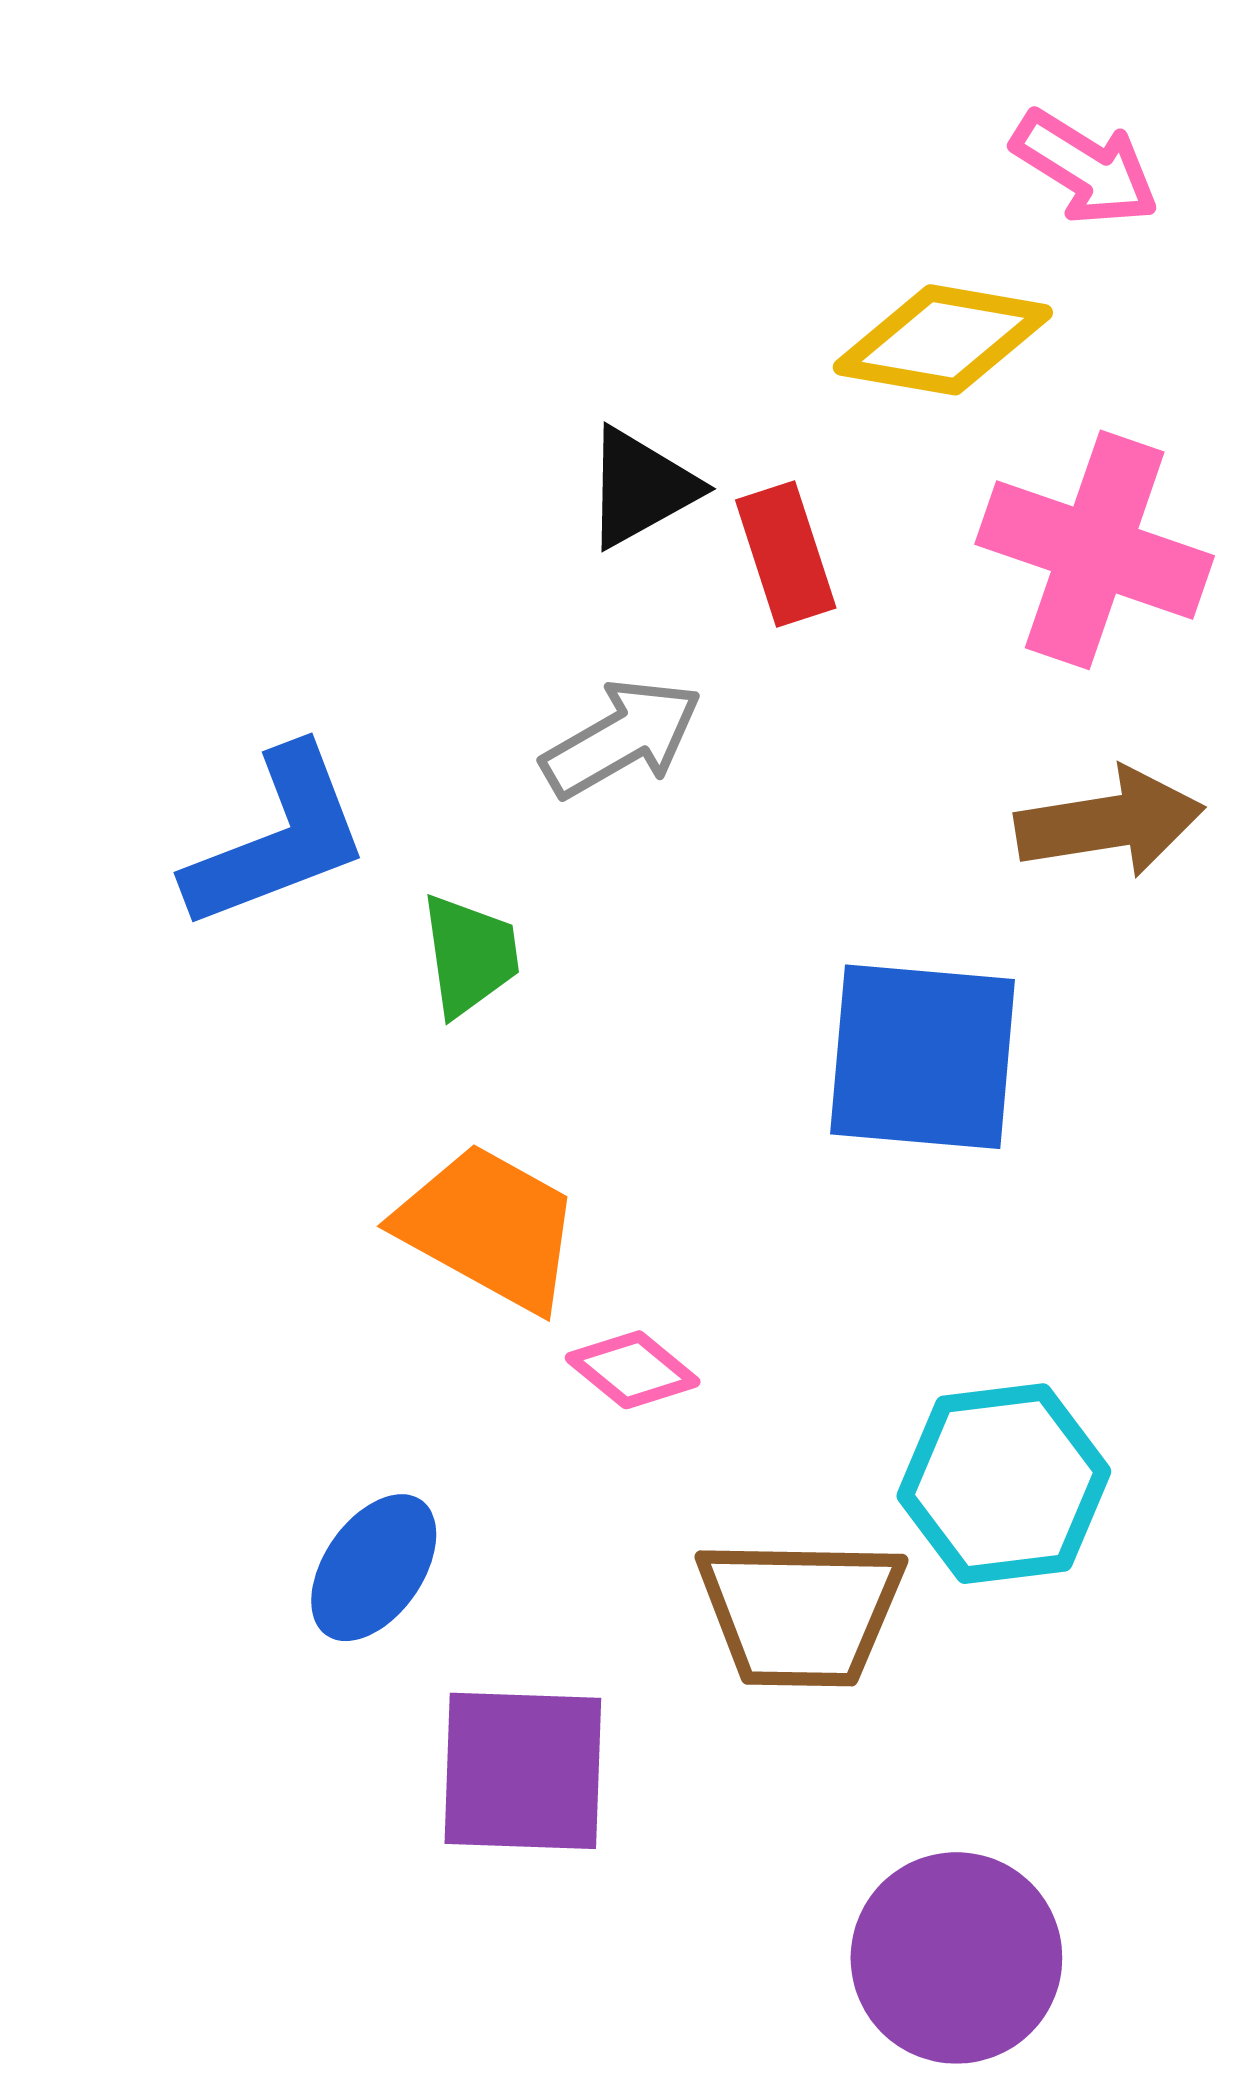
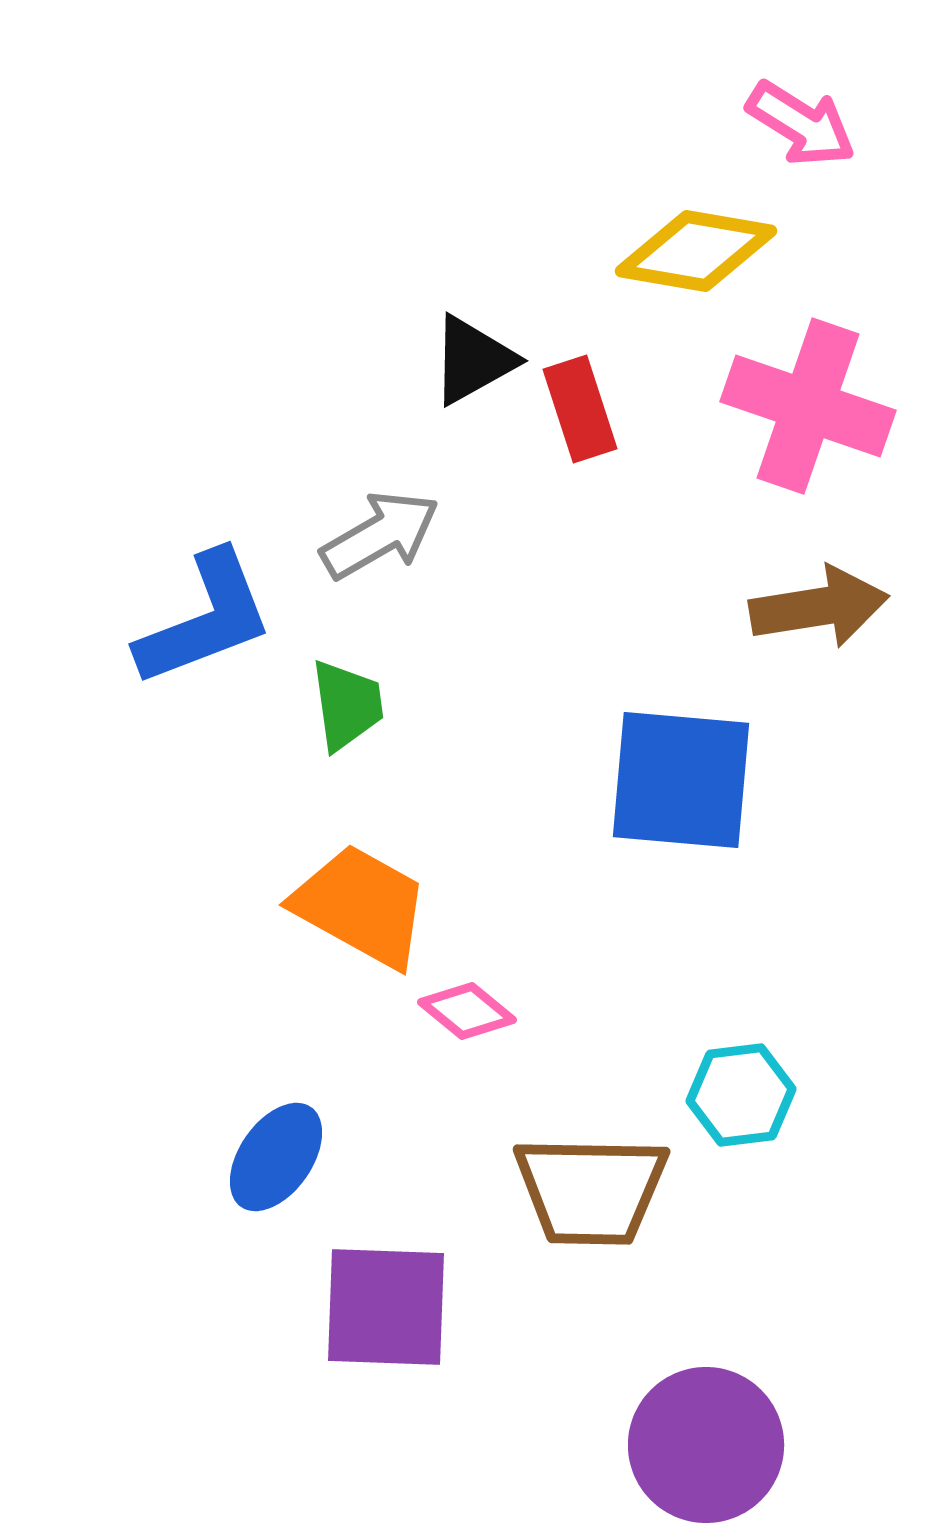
gray arrow: (622, 738) -> (380, 535), moved
cyan hexagon: (1004, 1484) -> (741, 1095), size x0.7

